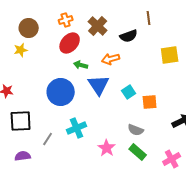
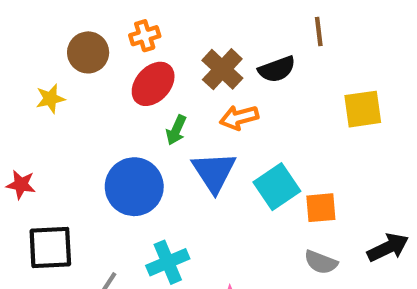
brown cross: (98, 26) -> (222, 69), moved
brown circle: (29, 28) -> (88, 52), moved
green arrow: (81, 65) -> (176, 130), turned -80
cyan square: (129, 92) -> (277, 187), size x1.5
gray semicircle: (136, 130) -> (321, 262), moved

